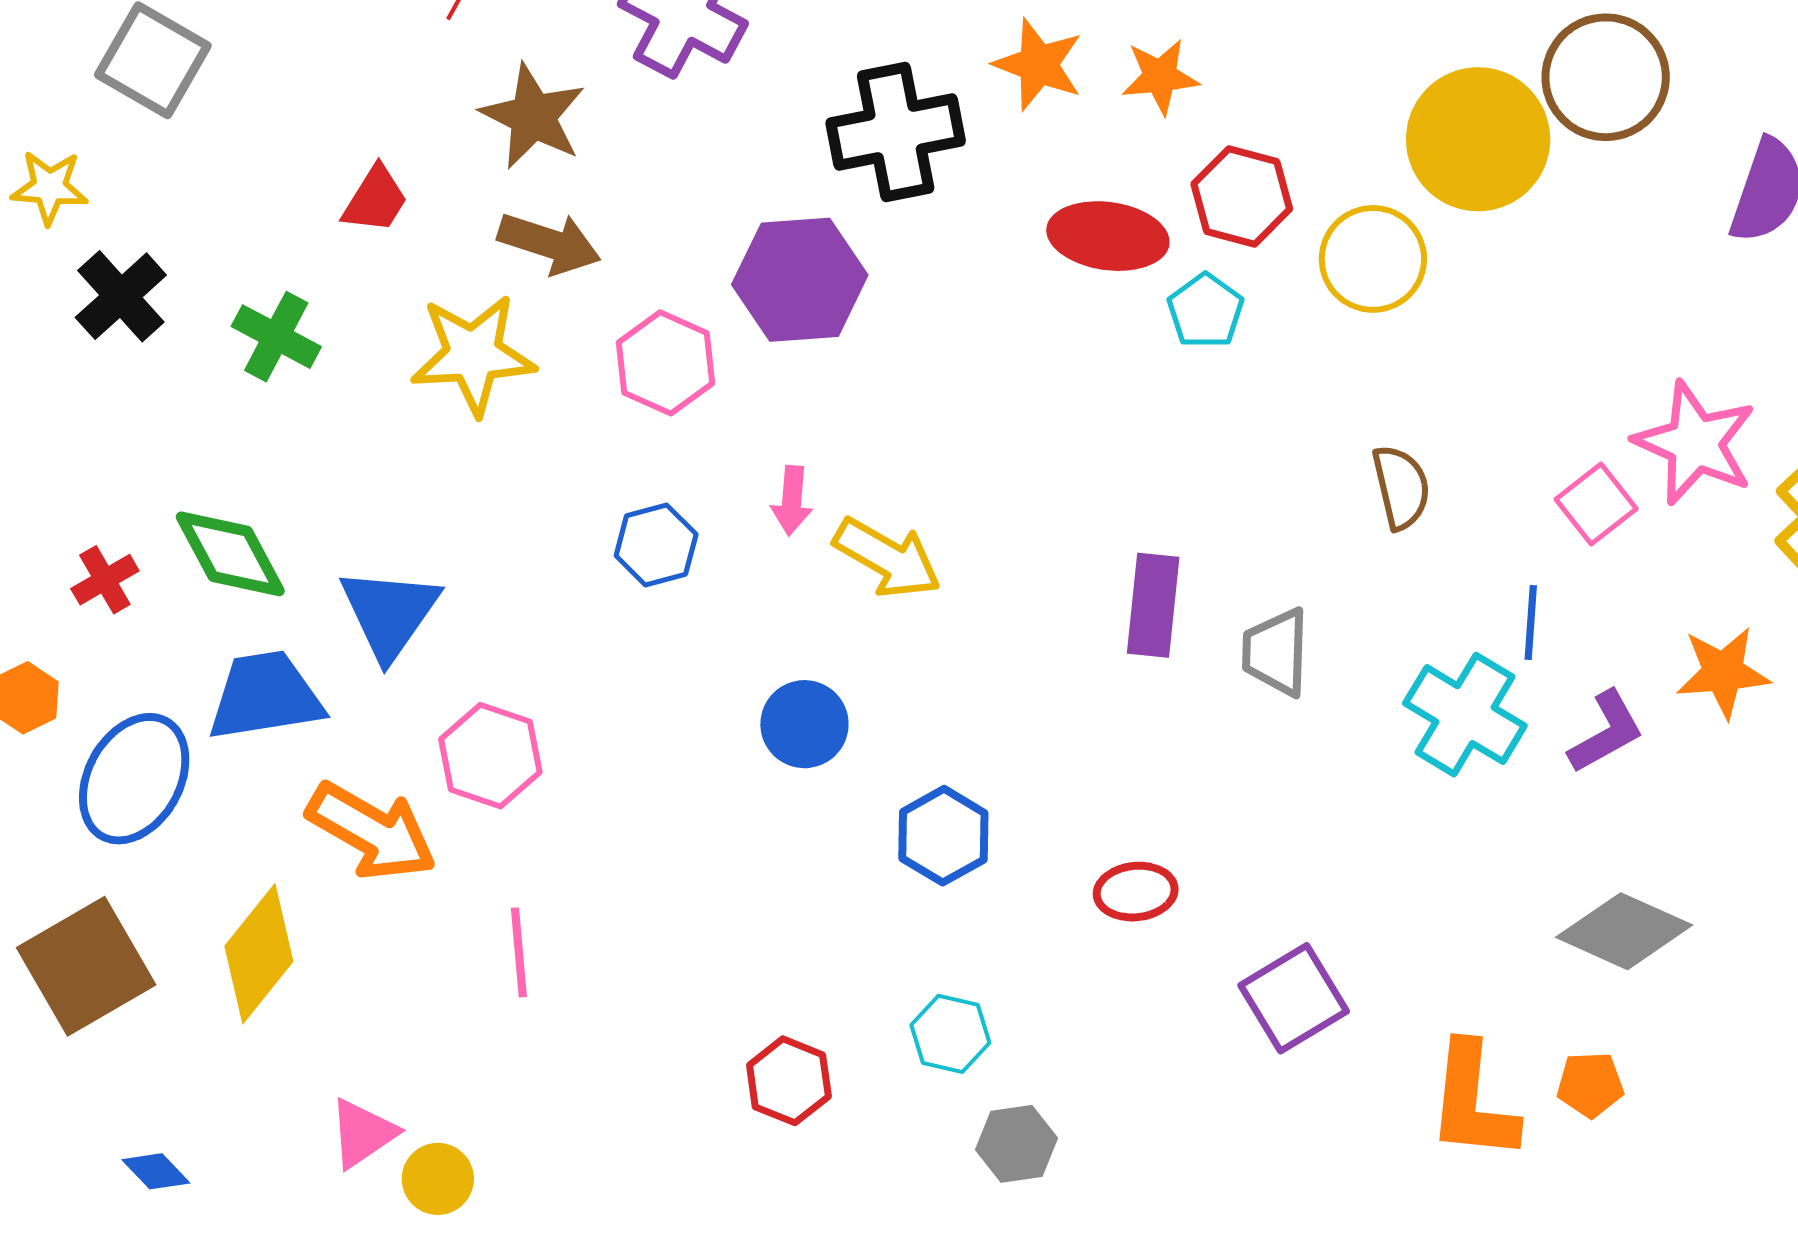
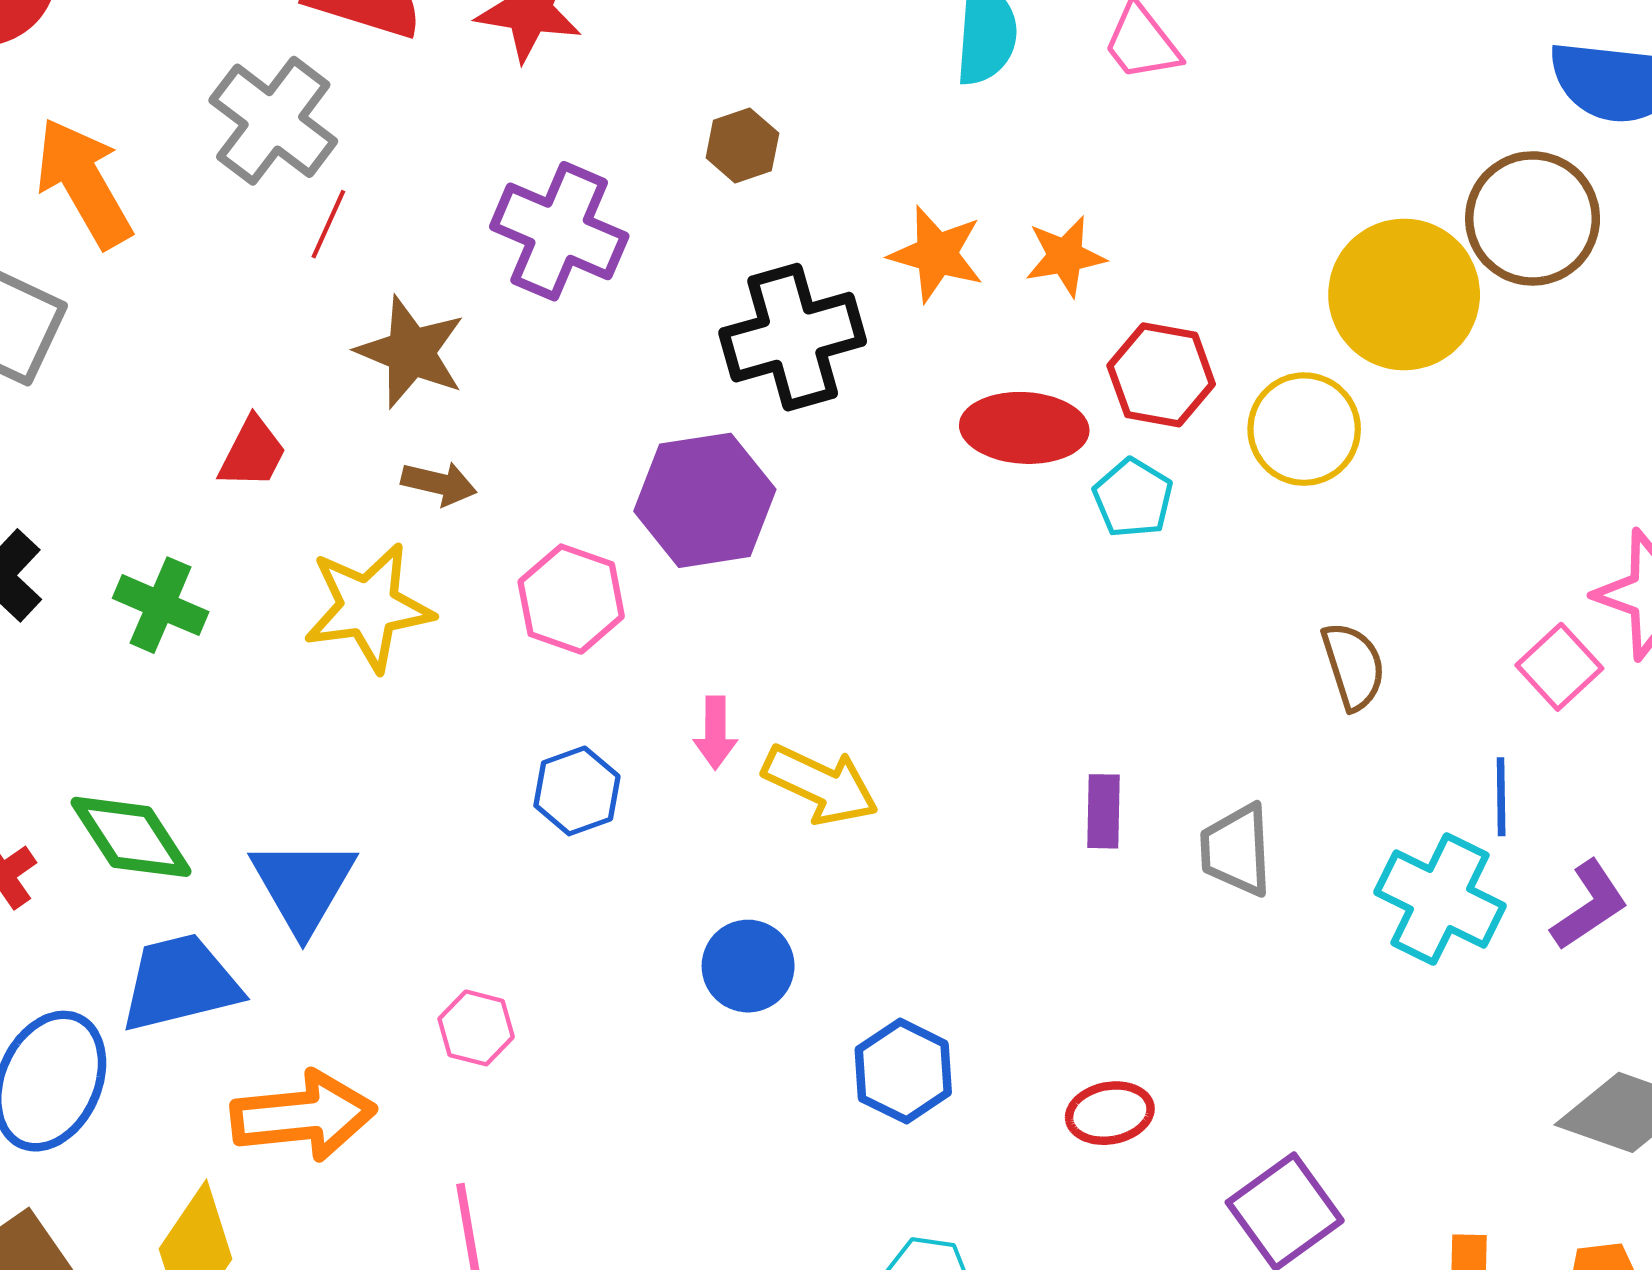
brown arrow: (549, 243) -> (439, 484), size x0.7
purple rectangle: (1153, 605) -> (1103, 811), size x0.7
pink hexagon: (490, 756) -> (476, 1028), moved, size x0.7
orange arrow: (372, 831) -> (303, 1116), turned -31

